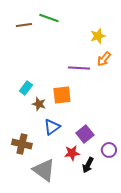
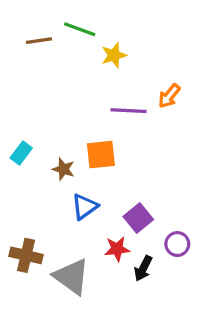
yellow star: (98, 36) -> (114, 55), moved
cyan rectangle: (26, 88) -> (21, 153), moved
brown cross: (22, 144) -> (26, 255), moved

